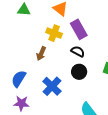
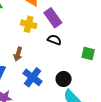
brown arrow: (41, 54) -> (18, 54), moved
black circle: (79, 72) -> (64, 79), moved

